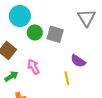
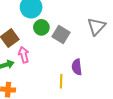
purple semicircle: (78, 61) -> (77, 67), turned 35
pink arrow: (33, 67) -> (24, 55), moved

